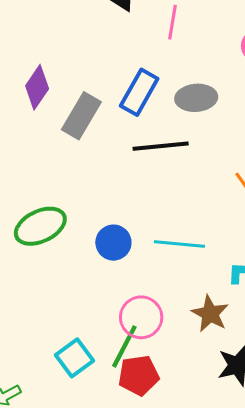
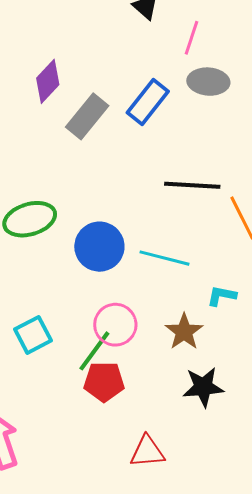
gray ellipse: (196, 98) -> (208, 82), moved
black line: (161, 146) -> (192, 185), moved
blue circle: (113, 243) -> (99, 247), size x1.4
cyan square: (74, 358) -> (33, 335), moved

